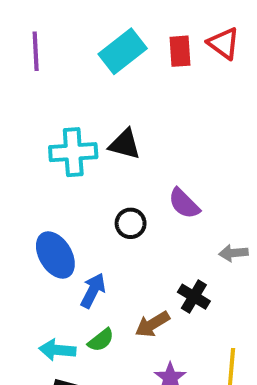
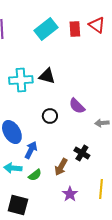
gray arrow: (233, 253) -> (102, 123), moved
brown arrow: (152, 324) -> (61, 167), turned -30
cyan arrow: (57, 350) -> (13, 168), moved

